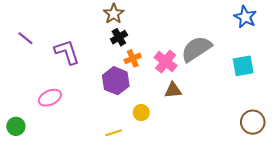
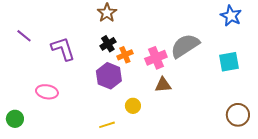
black cross: (119, 37) -> (108, 44), moved
pink cross: (166, 62) -> (156, 58), turned 30
pink ellipse: (50, 98) -> (47, 92), turned 35

